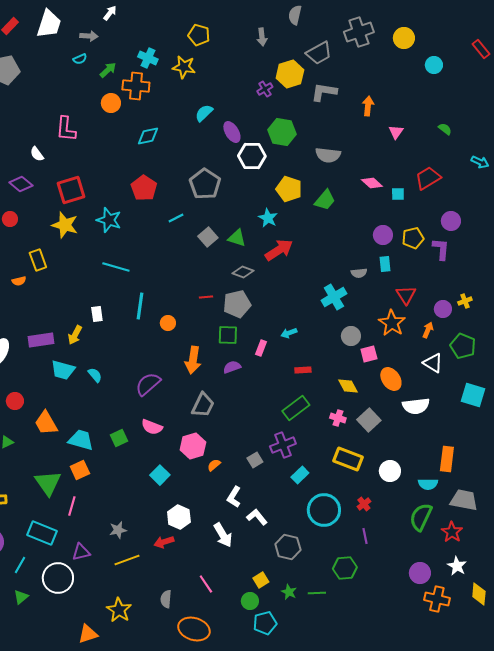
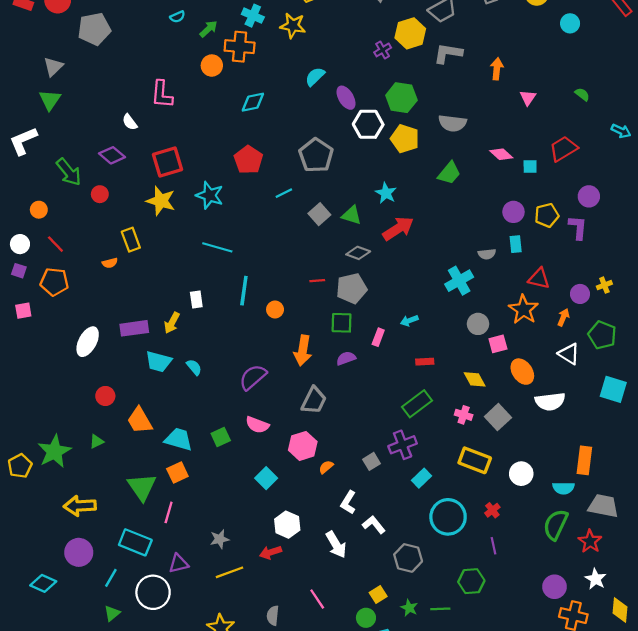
yellow pentagon: (289, 189) -> (405, 139), moved
red triangle: (406, 295) -> (539, 278), turned -45

